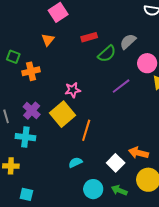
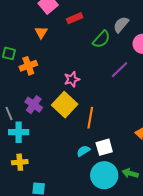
red rectangle: (89, 37) -> (75, 18), moved
cyan cross: (25, 137) -> (19, 132), moved
white square: (116, 163) -> (104, 147), moved, turned 36
cyan circle: (93, 189) -> (104, 175), size x1.4

